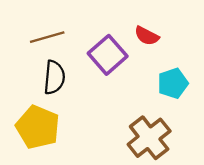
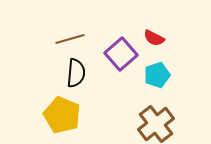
cyan pentagon: (173, 83) -> (157, 75), moved

